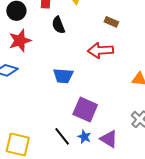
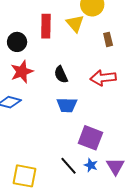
brown rectangle: (111, 22) -> (108, 39), moved, turned 56
black semicircle: (58, 25) -> (61, 74), moved
purple triangle: (109, 139) -> (115, 166), turned 30

